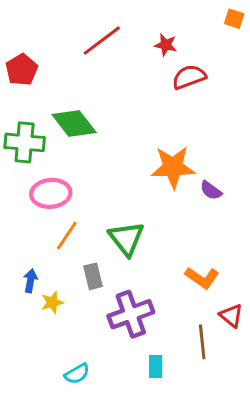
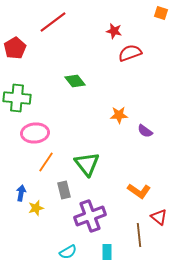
red line: (102, 41) -> (53, 22), moved
green diamond: (74, 124) -> (75, 81), moved, size x0.7
orange star: (173, 167) -> (119, 115), size x0.6
cyan semicircle: (77, 374) -> (68, 252), moved

